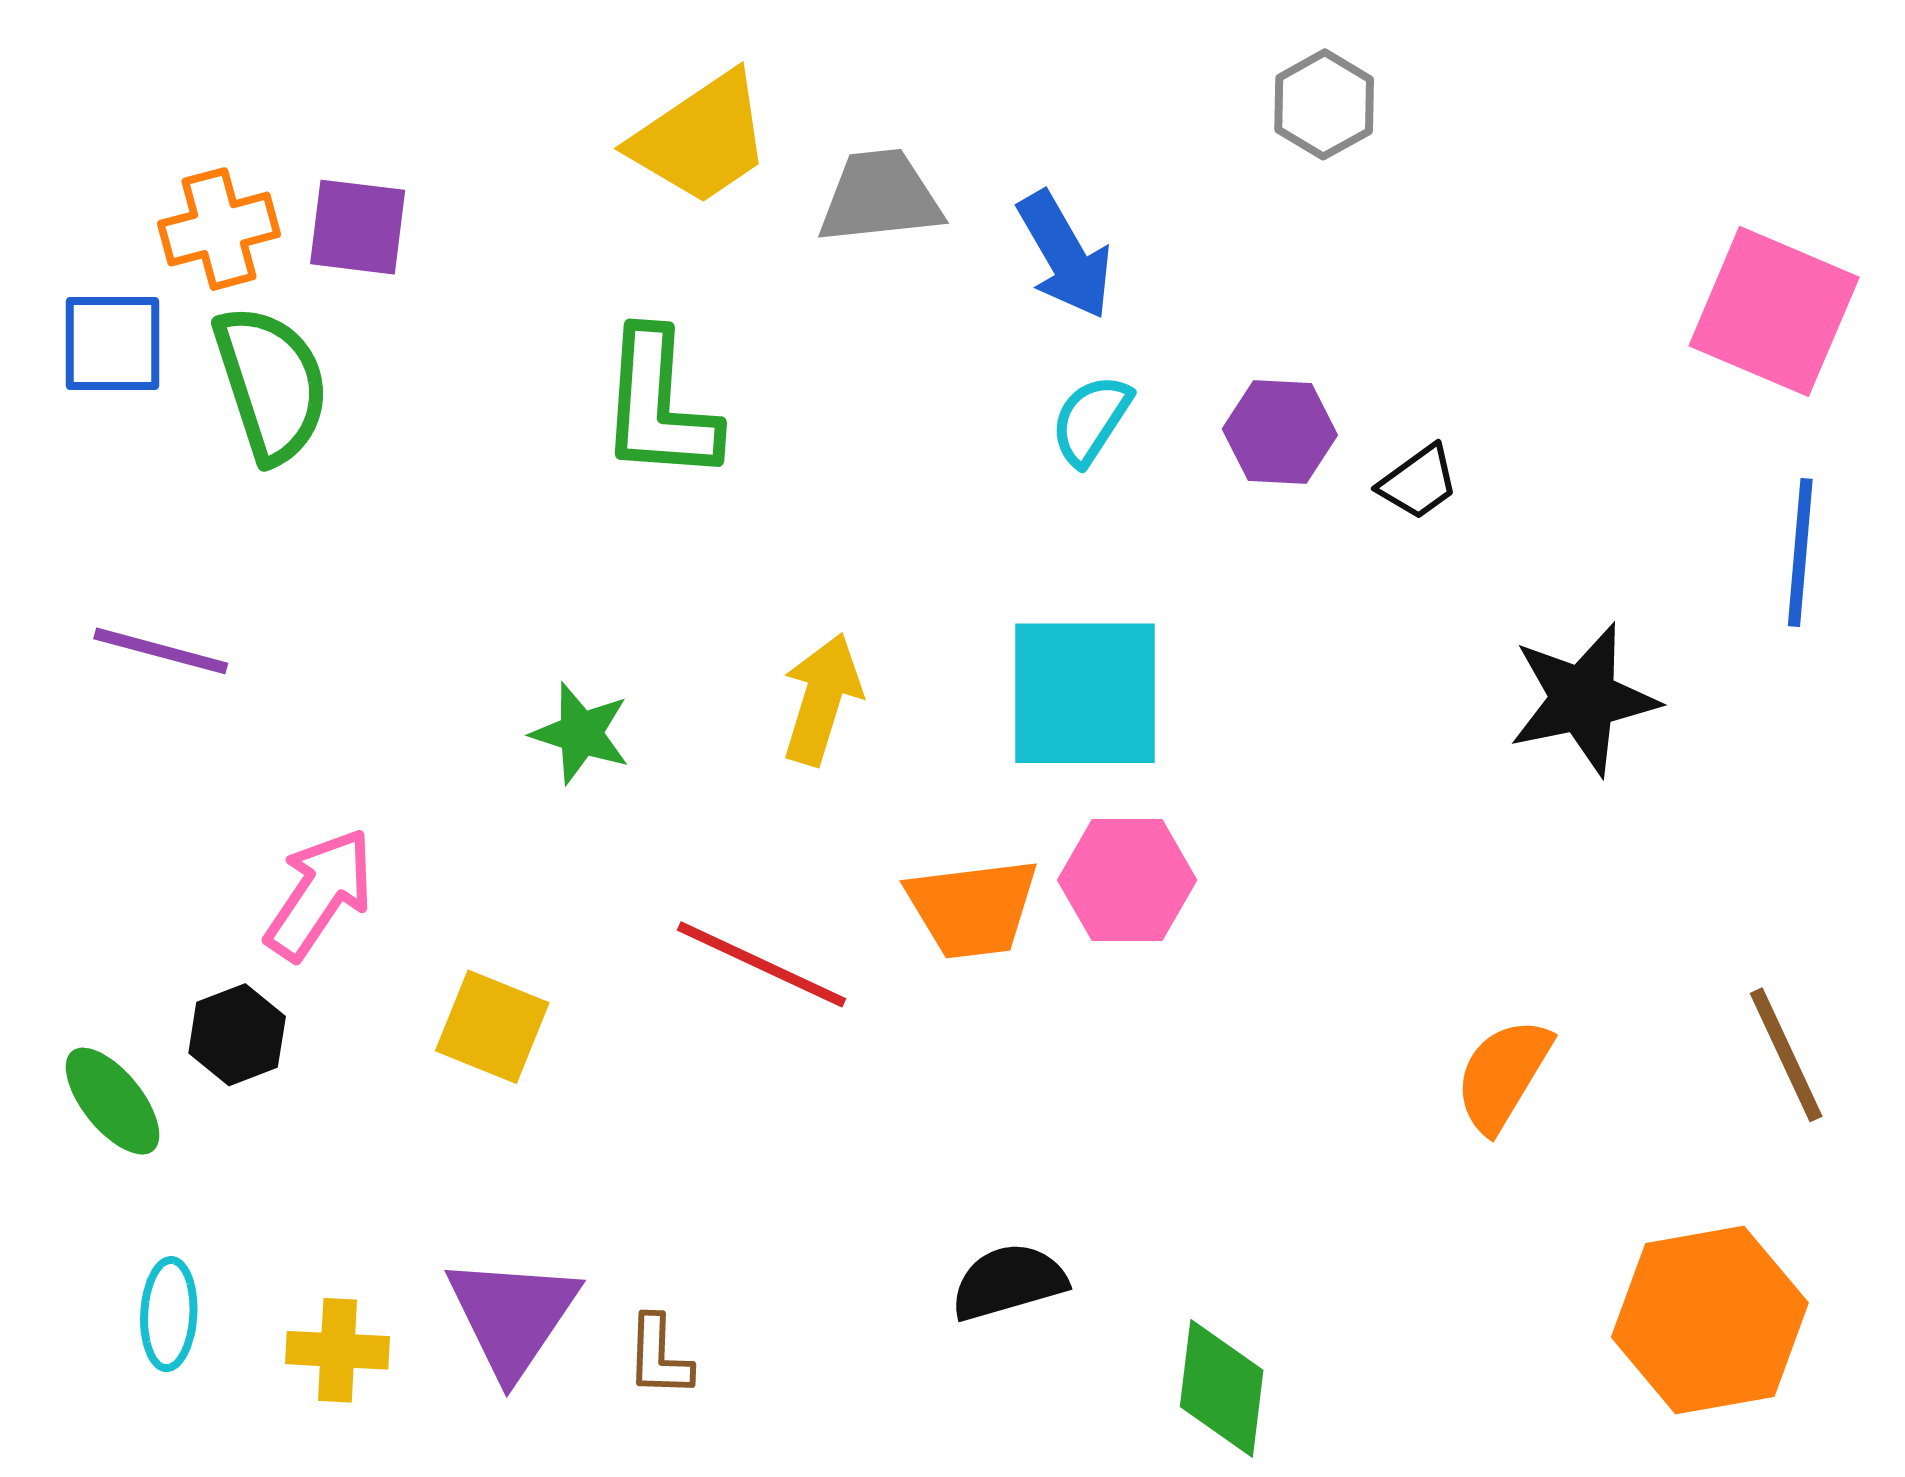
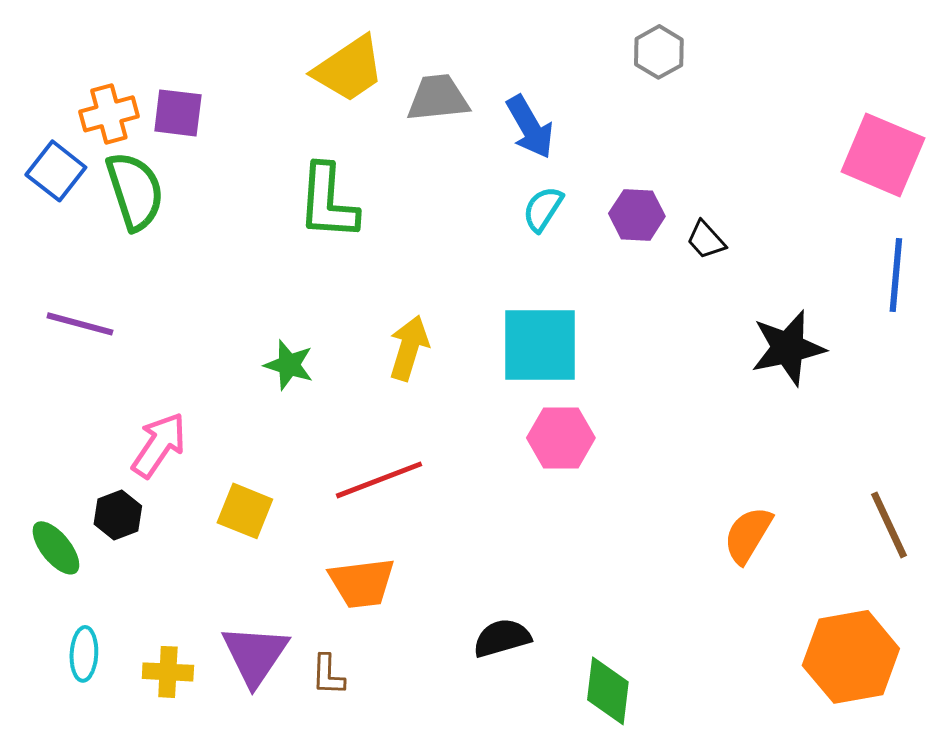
blue square: (113, 344) -> (56, 171), turned 38
black trapezoid: (1418, 482) -> (706, 240), turned 84
orange trapezoid: (972, 908) -> (362, 583), moved
red line: (761, 964) -> (379, 480), turned -46

